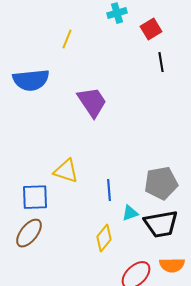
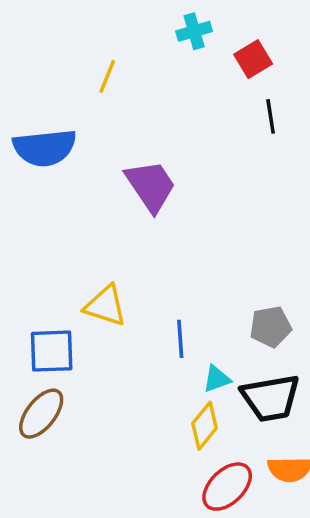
gray pentagon: (161, 183) -> (271, 327), size x0.7
yellow diamond: (104, 238) -> (205, 426), moved

